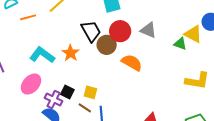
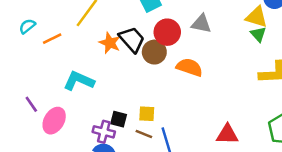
green triangle: (180, 44) -> (258, 34), moved, turned 40
orange star: (71, 53) -> (110, 43), moved
pink ellipse: (31, 84) -> (54, 121), moved

